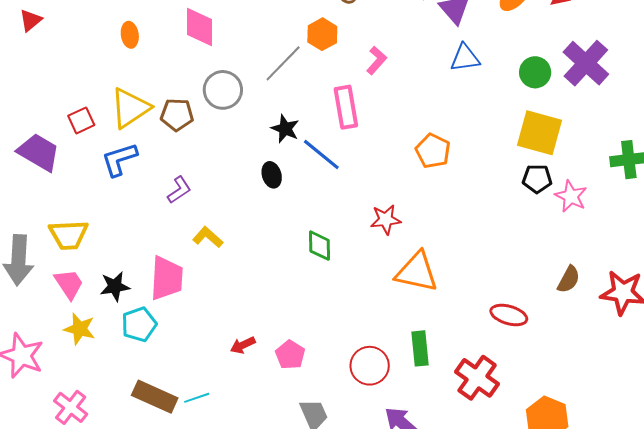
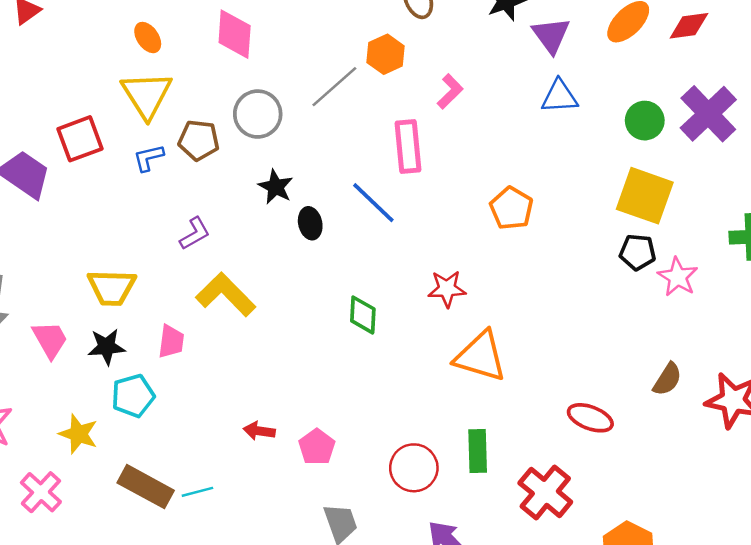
orange ellipse: (130, 35) -> (148, 38), turned -30
yellow triangle: (130, 108) -> (147, 95), moved, turned -33
red square: (81, 120) -> (80, 139), size x1.4
black star: (285, 129) -> (276, 187), moved
blue L-shape: (119, 159) -> (149, 158), moved, size x0.7
yellow trapezoid: (69, 235) -> (112, 287), moved
yellow L-shape: (208, 237) -> (226, 294), size x1.6
pink trapezoid: (167, 278) -> (171, 341), size x0.6
yellow star: (80, 329) -> (78, 434), moved
red arrow: (243, 345) -> (259, 431), turned 30

